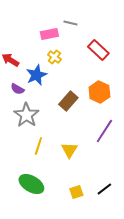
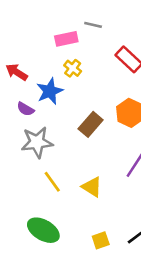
gray star: (26, 115) -> (37, 142), turned 30
yellow line: (38, 146) -> (52, 182), turned -54
yellow triangle: (69, 150) -> (92, 187), turned -30

